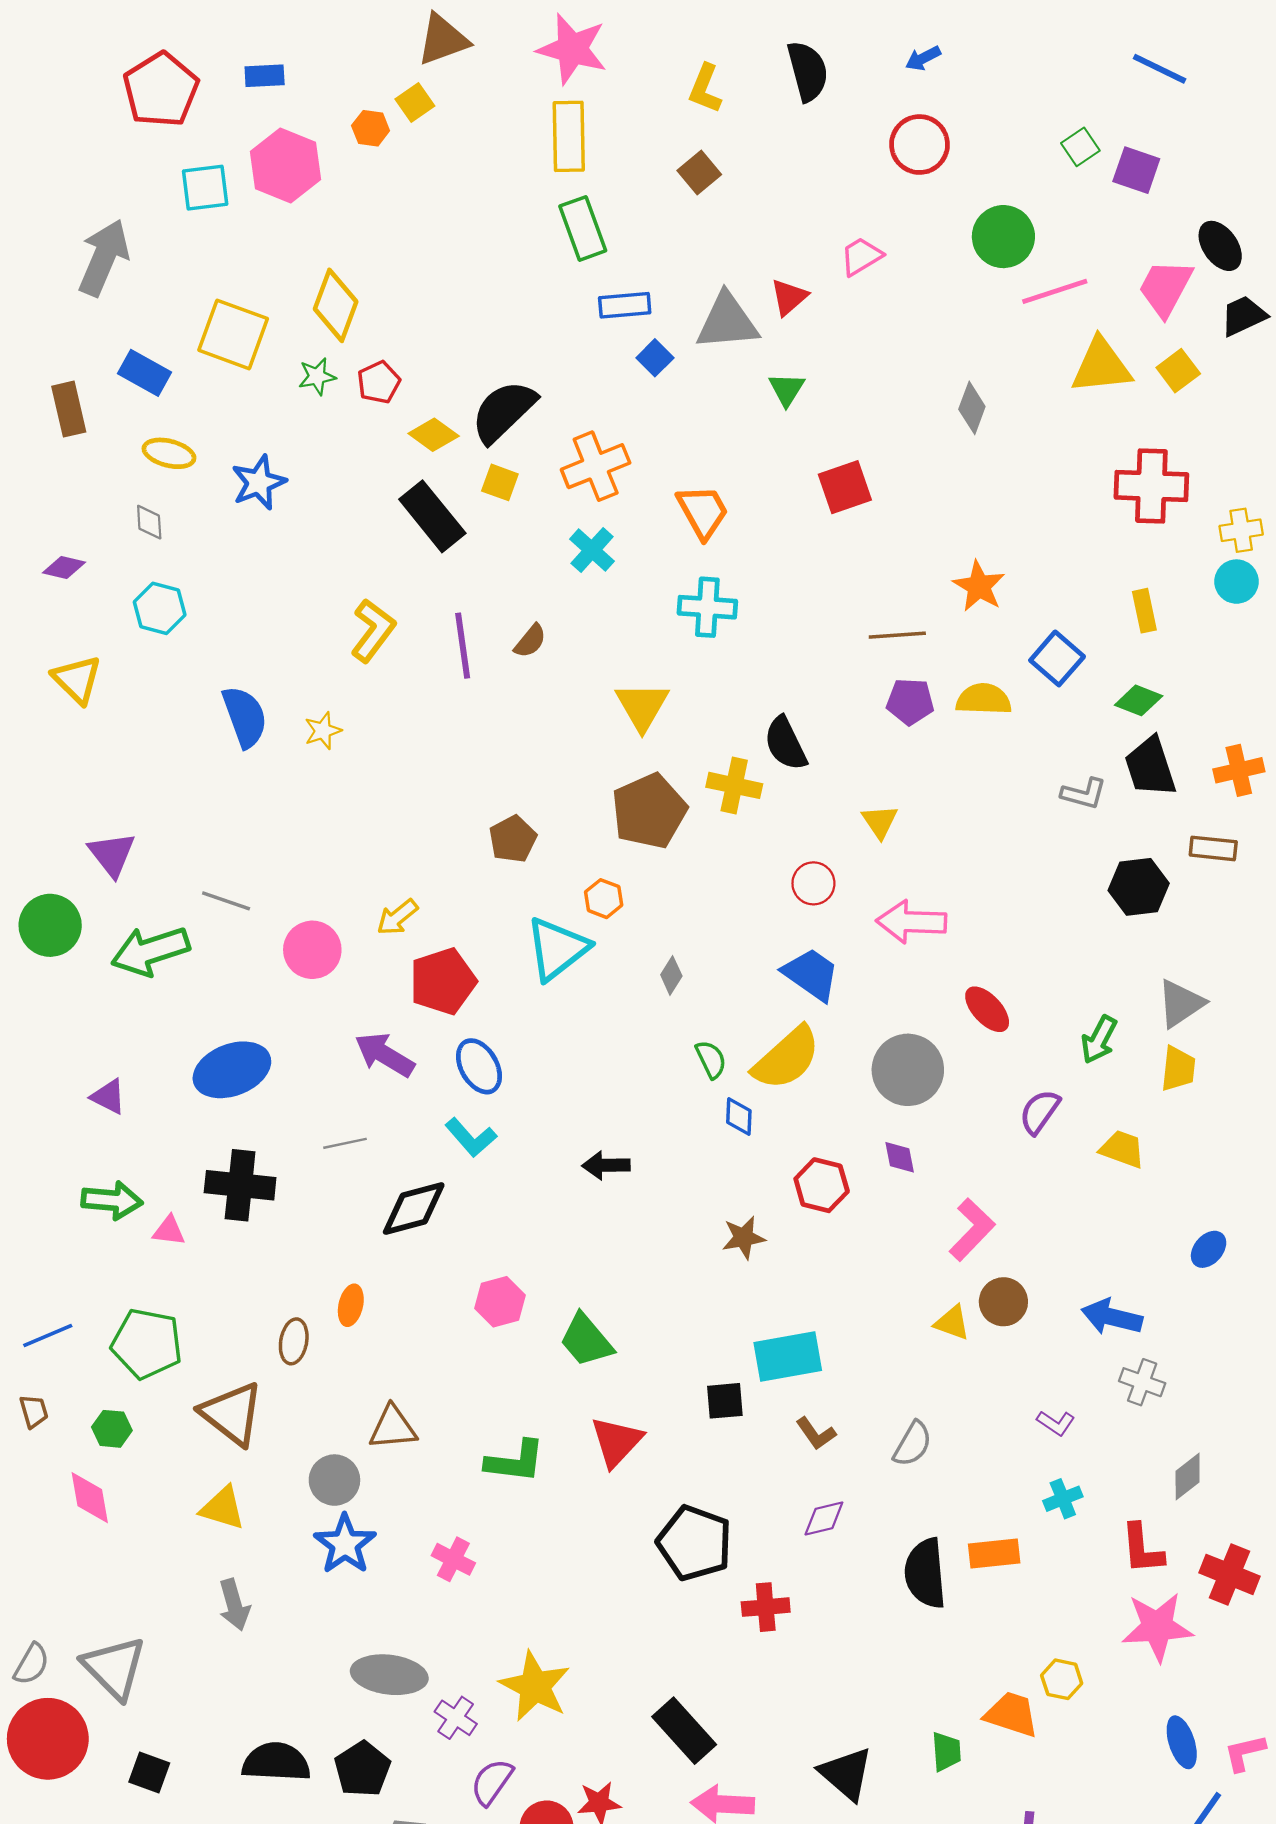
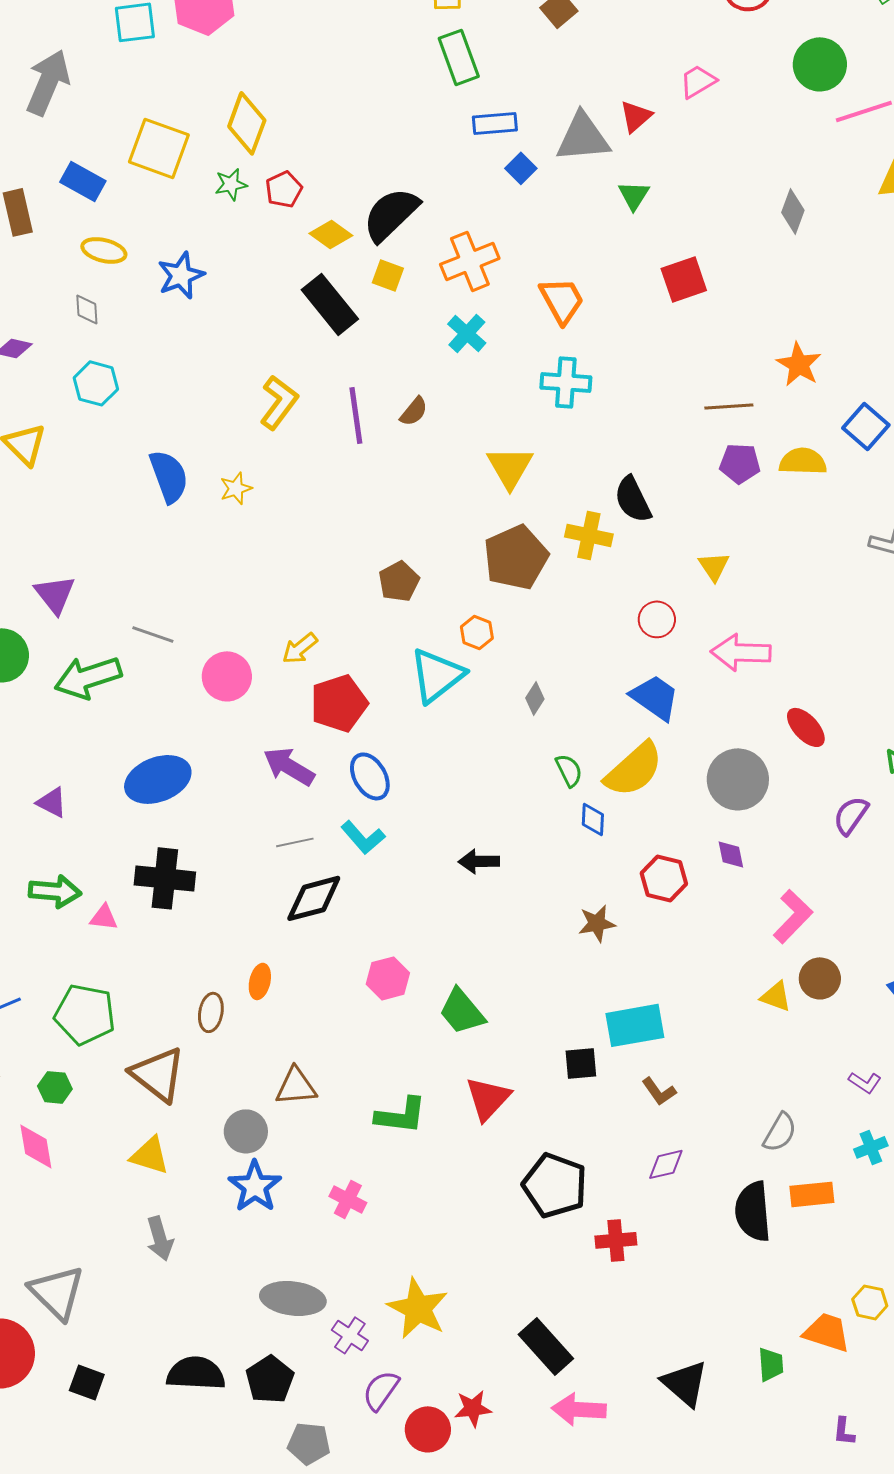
gray line: (345, 1143) -> (295, 842), moved
gray semicircle: (913, 1444) -> (780, 1132), moved

